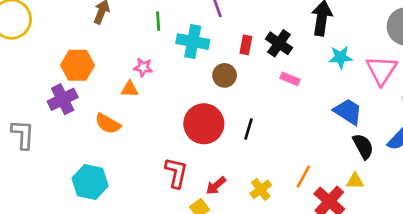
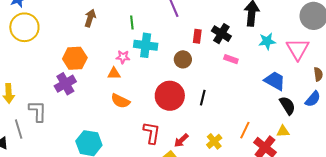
cyan cross: (193, 42) -> (146, 45), moved
orange semicircle: (108, 124) -> (120, 101), moved

